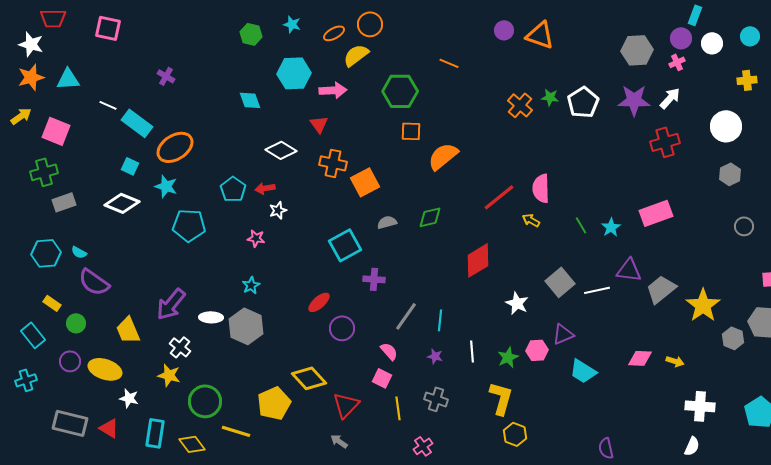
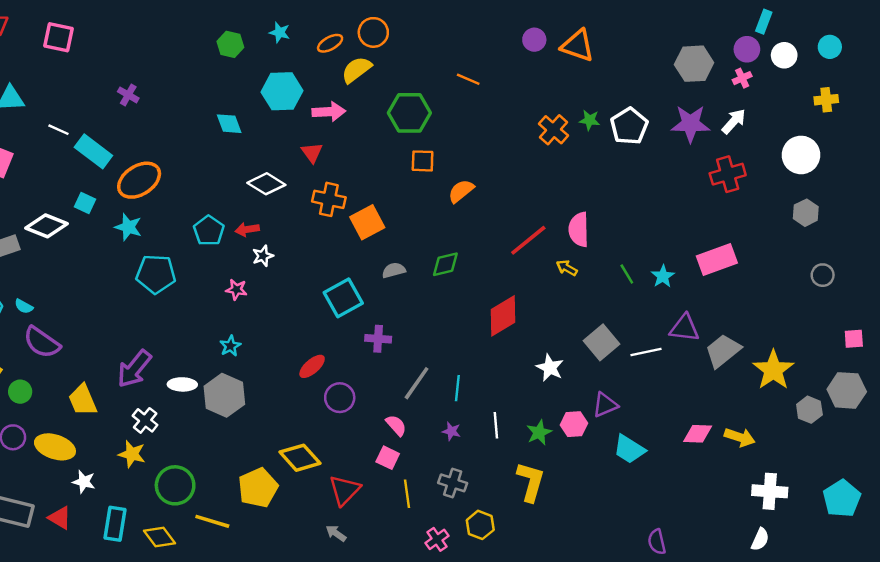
orange semicircle: (443, 156) -> (461, 191), size x0.7
white diamond: (122, 203) -> (47, 226), moved
yellow arrow: (675, 361) -> (740, 437), size x1.4
yellow hexagon: (515, 434) -> (480, 525), moved

